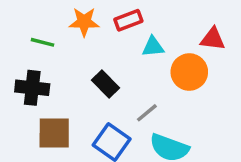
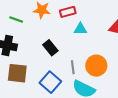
orange circle: (189, 72) -> (96, 66), moved
gray line: (147, 113) -> (73, 67), turned -64

